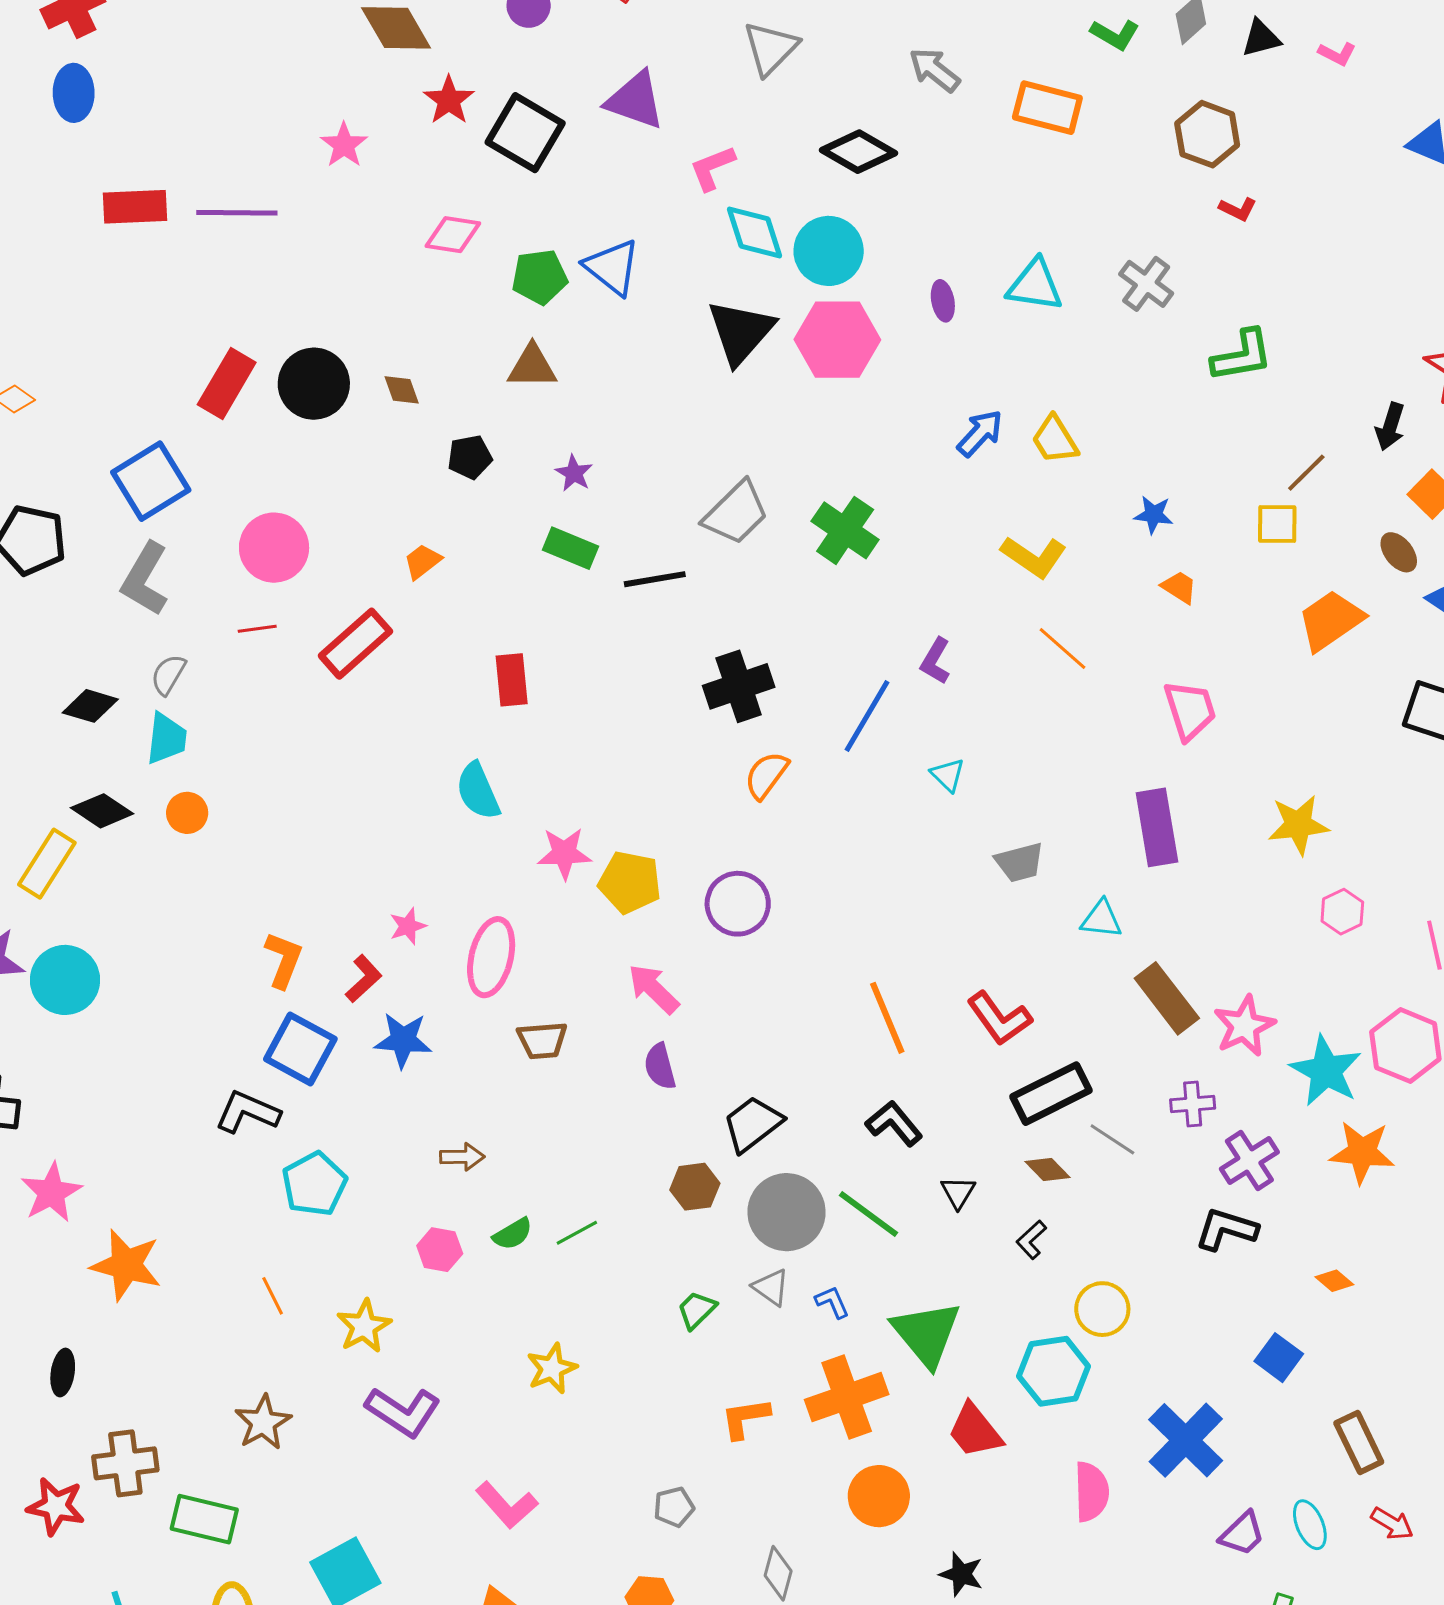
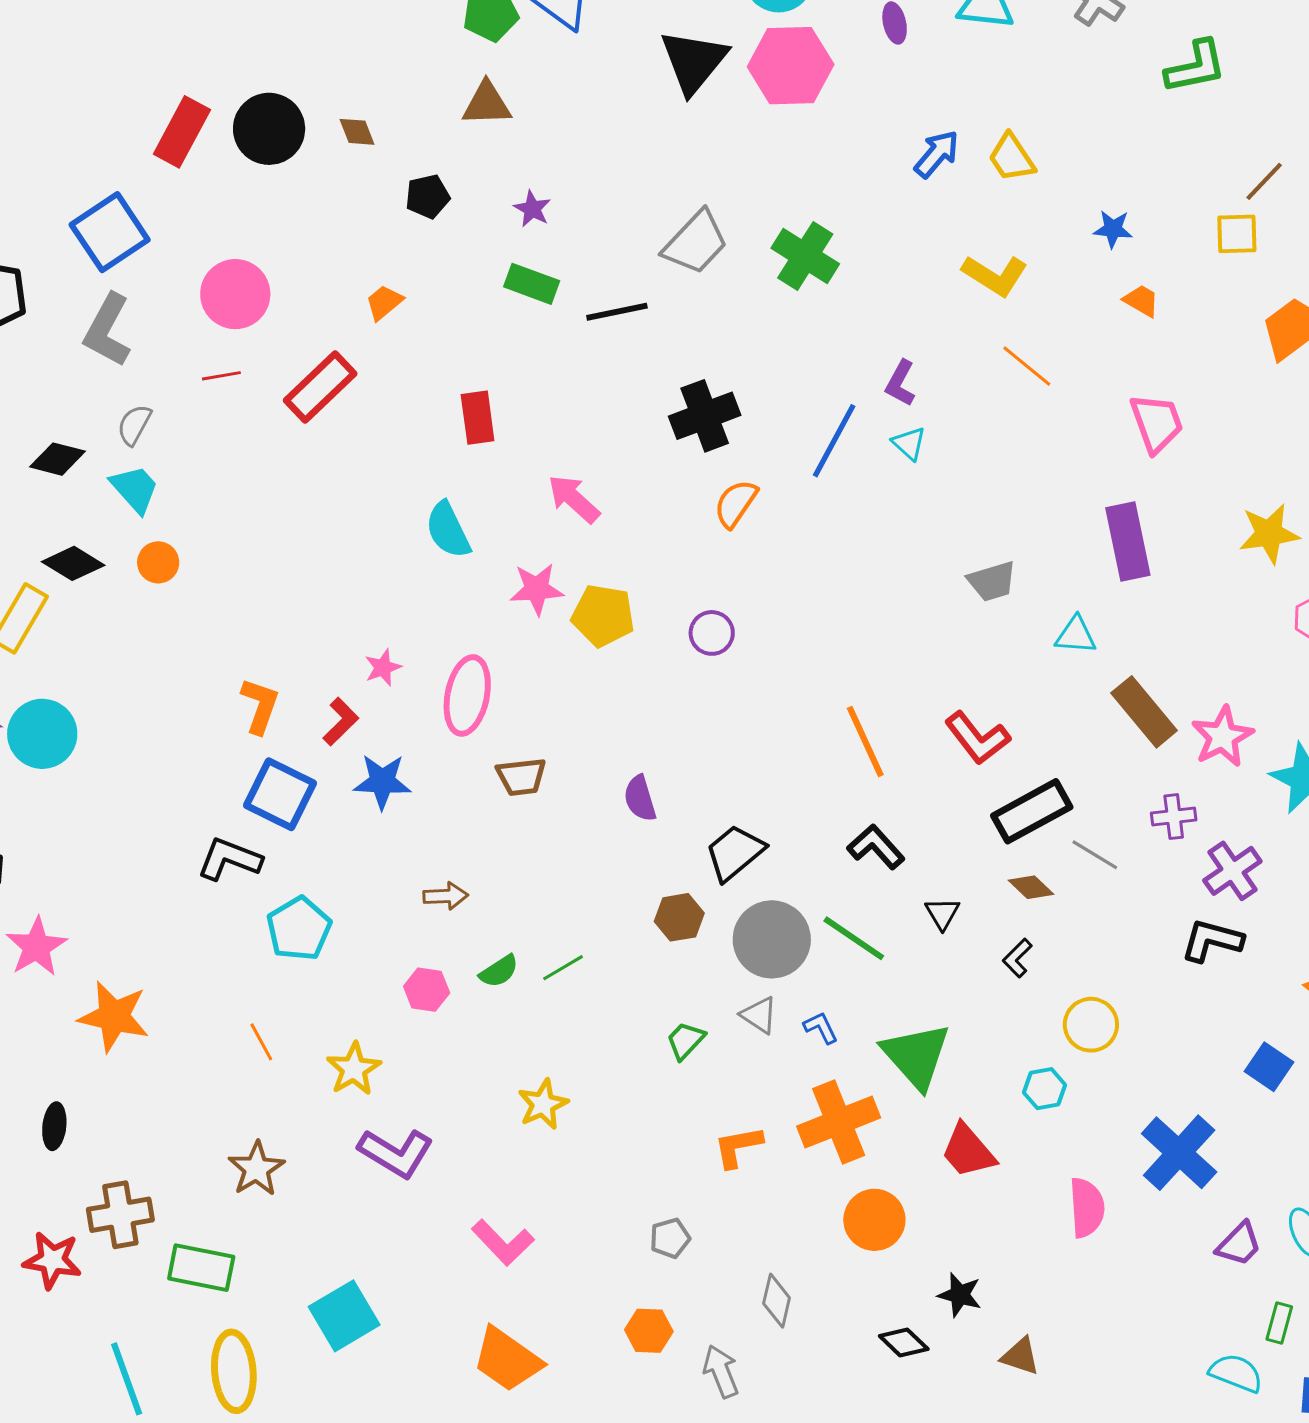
cyan trapezoid: (166, 739) -> (135, 489), turned -46
cyan triangle: (948, 775) -> (909, 443), moved
purple circle: (738, 904) -> (712, 633), size x0.7
pink arrow: (654, 989) -> (574, 499), moved
cyan hexagon: (1054, 1371) -> (1044, 1089), size x0.6

